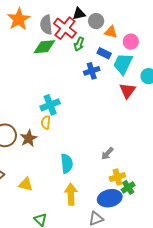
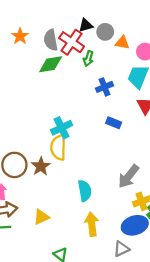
orange star: (19, 19) -> (20, 36), size x0.7
blue rectangle: (104, 53) -> (114, 123), moved
yellow semicircle: (46, 122) -> (58, 147), size x1.6
gray arrow: (107, 154) -> (128, 176), size x1.6
yellow triangle: (26, 184) -> (41, 217), turned -35

